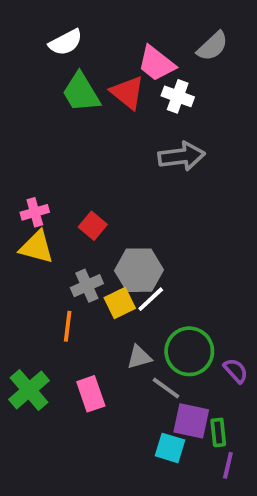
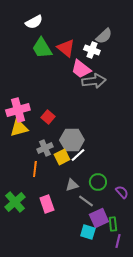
gray semicircle: (212, 46) -> (104, 36), moved
pink trapezoid: (156, 64) -> (81, 69), moved
pink cross: (35, 212) -> (18, 110), size x1.6
yellow triangle: (37, 247) -> (19, 128), turned -30
green circle: (189, 351) -> (98, 182), size x0.7
purple square: (191, 421) -> (99, 218), turned -36

